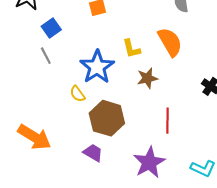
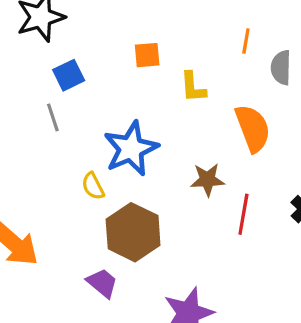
yellow L-shape: (131, 49) -> (193, 87), moved
red line: (167, 121) -> (243, 214), moved

